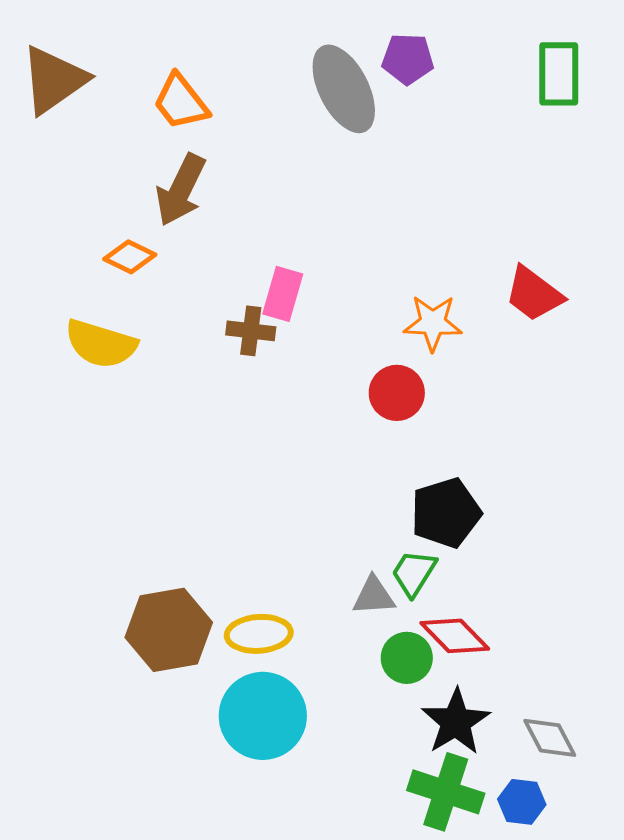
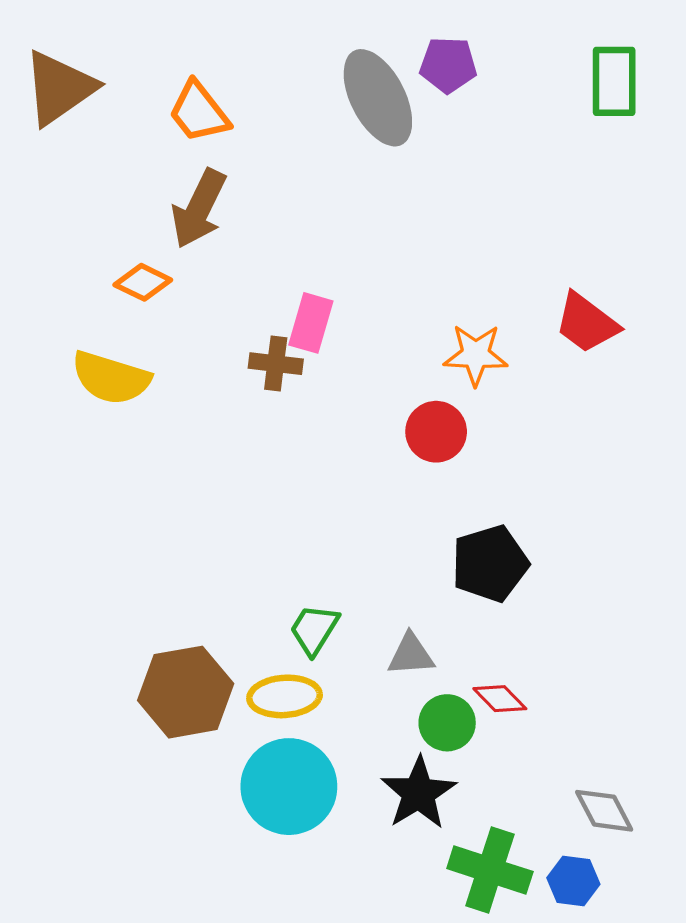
green trapezoid: (414, 573) -> (314, 629), moved
red diamond: (455, 636) -> (500, 699), size x0.7
black star: (456, 722) -> (419, 793), moved

